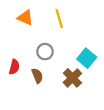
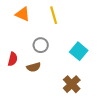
brown semicircle: (37, 76) -> (34, 67), turned 96
brown cross: (72, 78) -> (72, 84), moved

